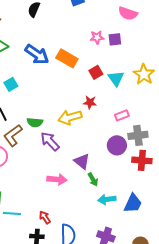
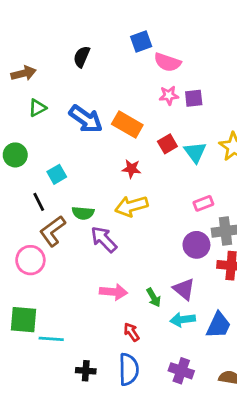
pink semicircle: (128, 13) -> (167, 62), moved
cyan square: (11, 84) -> (57, 174), moved
red star: (90, 102) -> (131, 169), moved
purple triangle: (82, 161) -> (184, 289), moved
green arrow: (93, 179) -> (154, 297), moved
red arrow: (45, 217) -> (131, 332), moved

